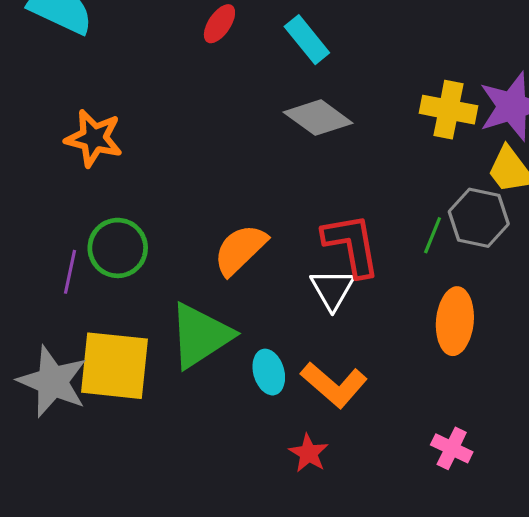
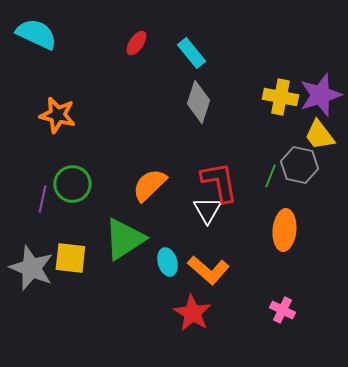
gray diamond: (318, 118) -> (198, 102), turned 72
yellow square: (115, 366) -> (70, 258), size x0.7
red star: (309, 453) -> (192, 313), size x1.5

